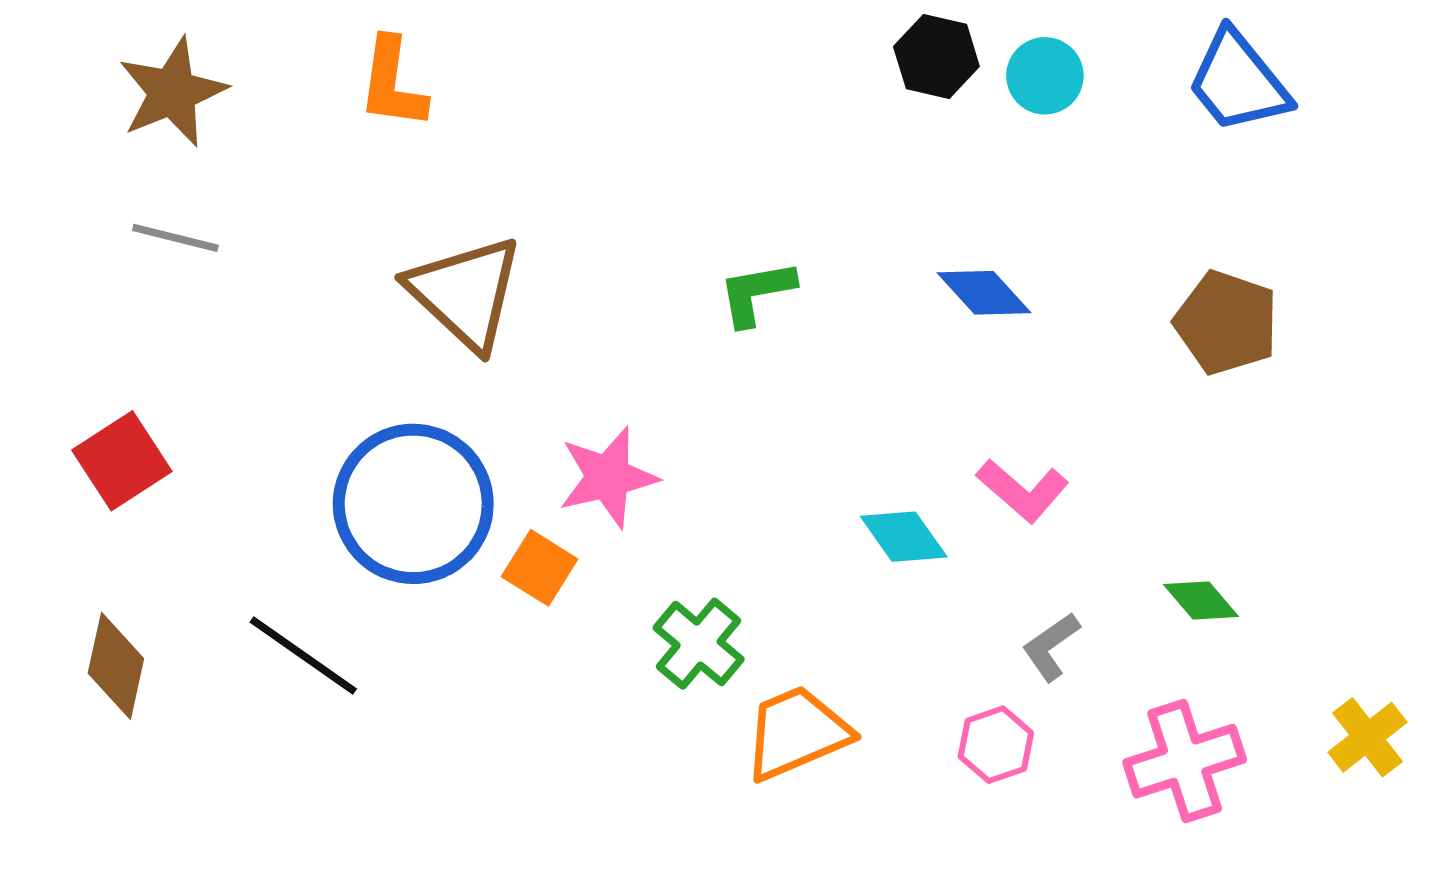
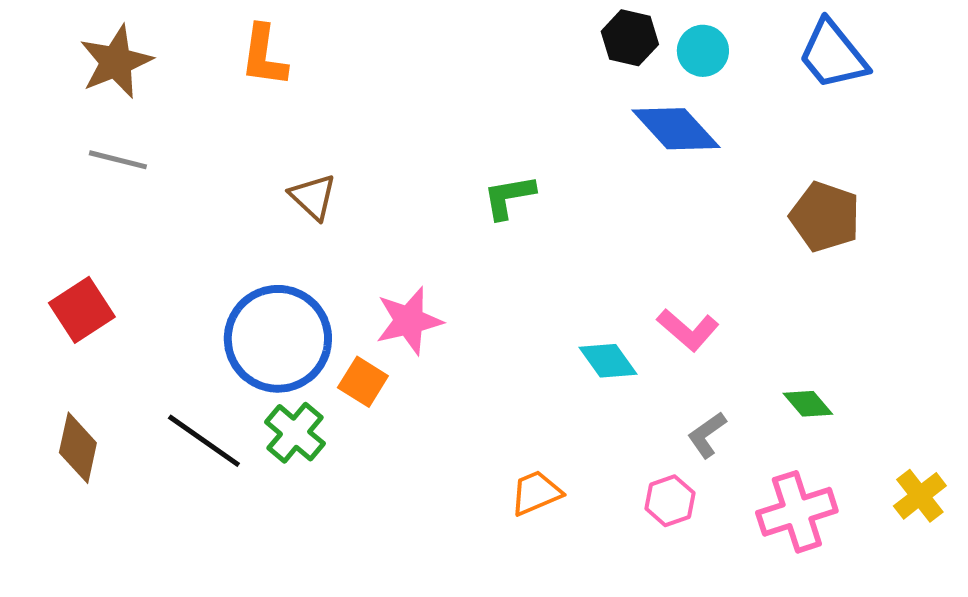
brown triangle: (465, 293) -> (313, 197), size x0.6
blue diamond: (984, 293) -> (676, 129), moved, size x1.4
green cross: (699, 644) -> (295, 433), moved
orange trapezoid: (797, 733) -> (536, 493), size x0.7

